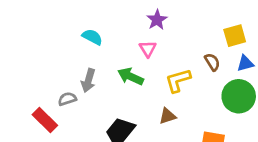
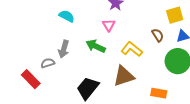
yellow L-shape: (178, 80) -> (132, 49), turned 55
brown triangle: (167, 116) -> (124, 76), size x1.6

